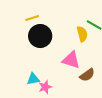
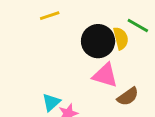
black circle: (40, 36) -> (98, 41), moved
cyan triangle: (33, 79) -> (51, 102), turned -32

